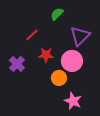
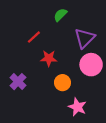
pink circle: (72, 61) -> (91, 65), moved
purple cross: (17, 64) -> (18, 82), moved

